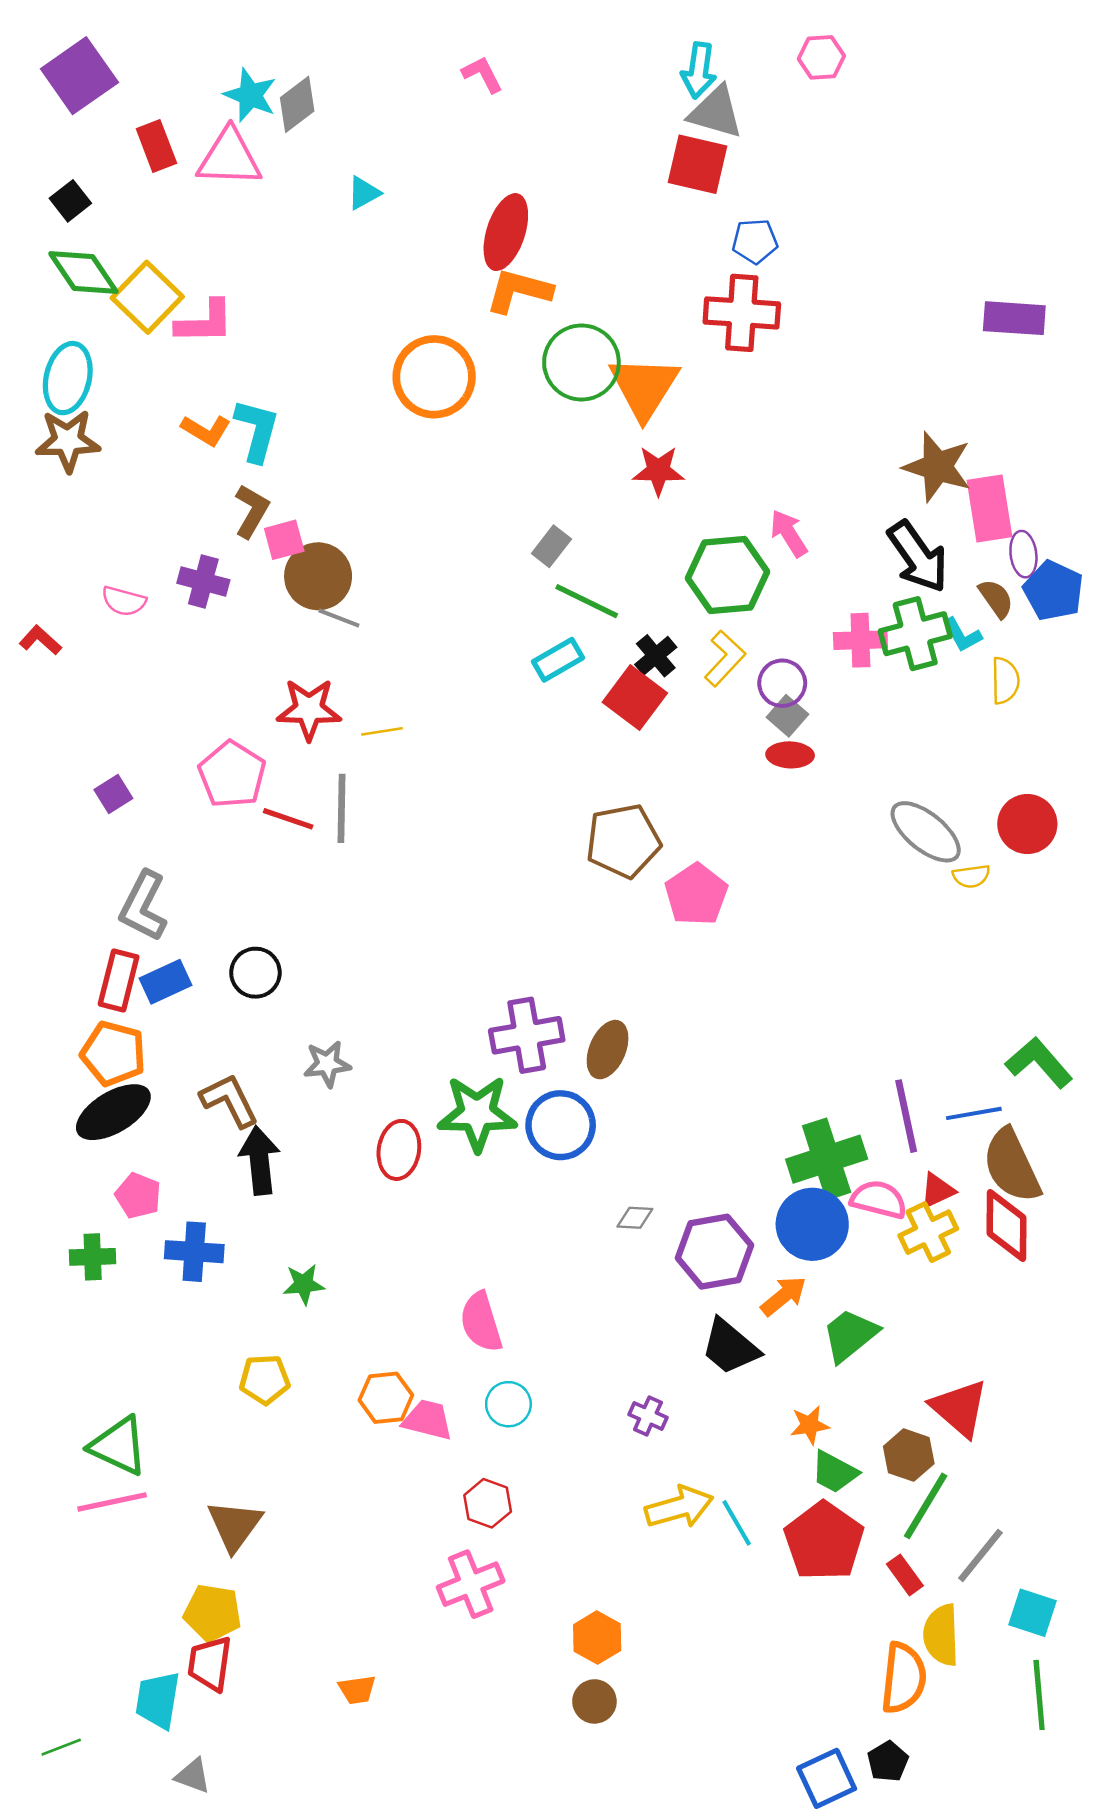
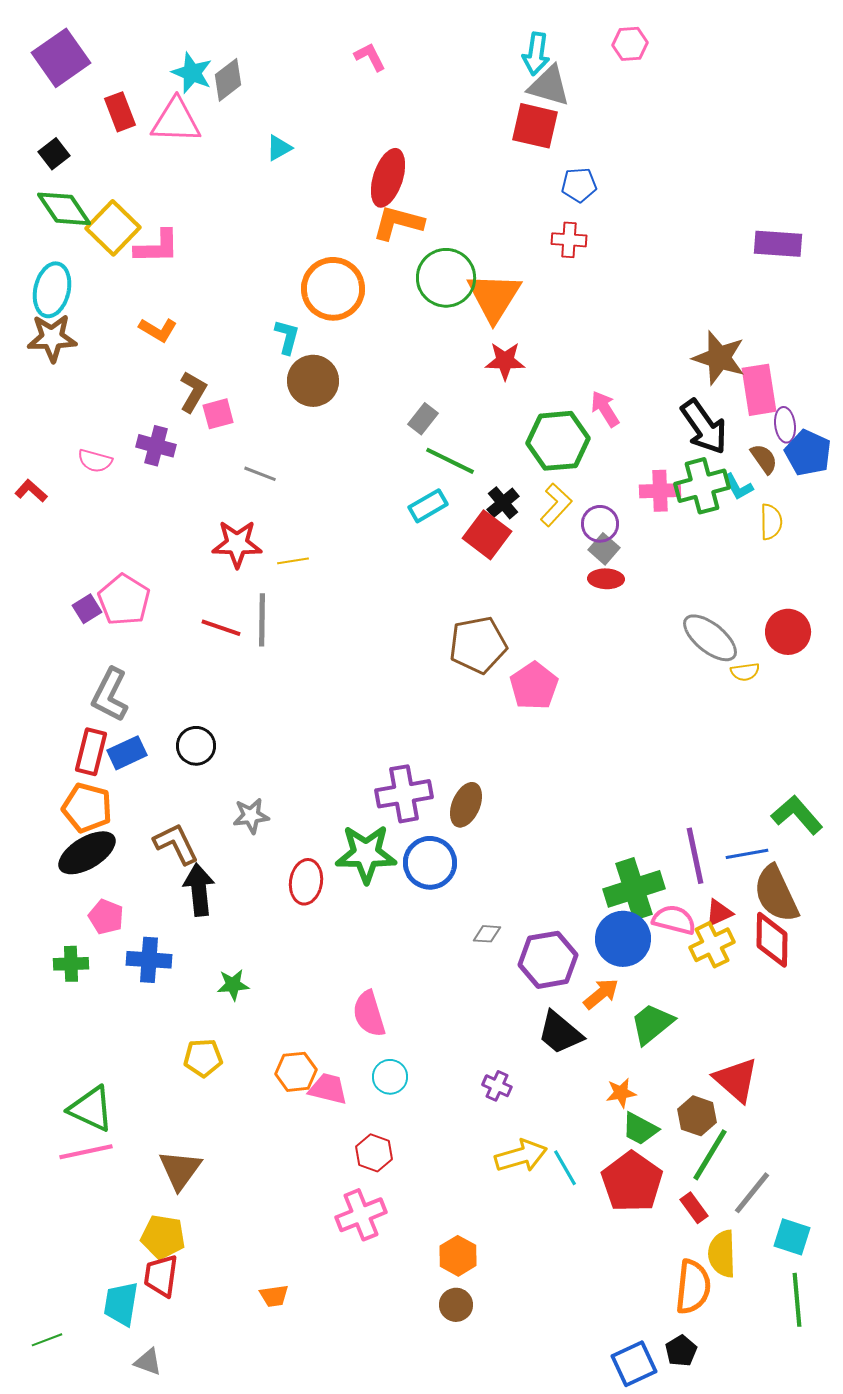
red cross: (742, 313) -> (569, 240), size x0.6
cyan L-shape: (257, 430) -> (287, 337), moved, size x0.7
brown circle: (318, 576) -> (313, 381), moved
pink pentagon: (232, 774) -> (124, 600), moved

